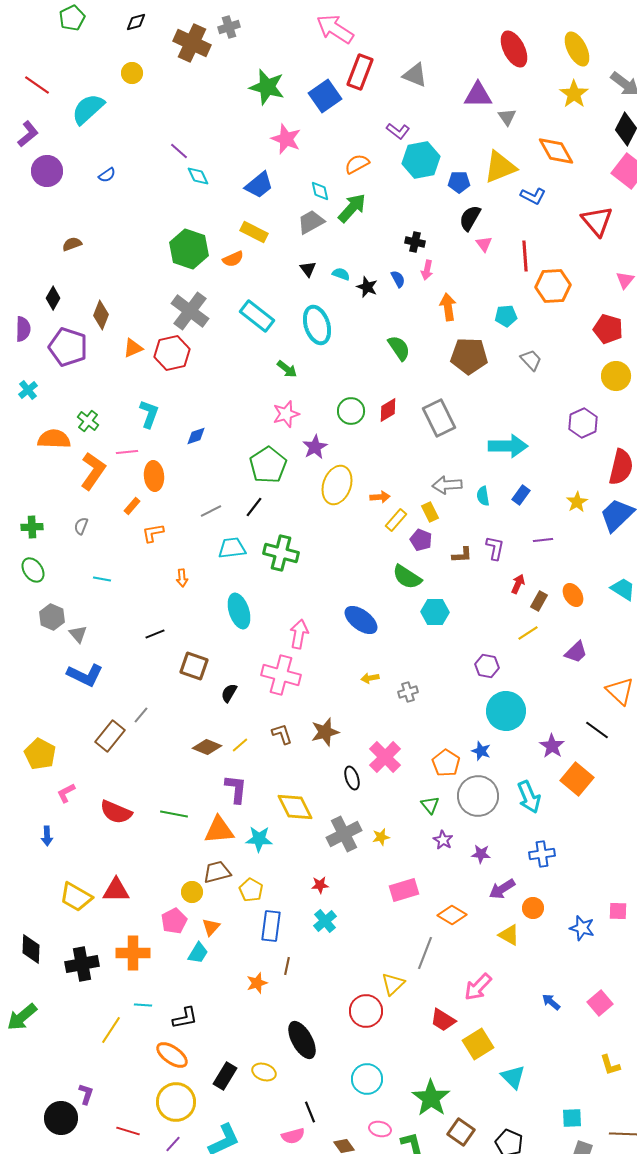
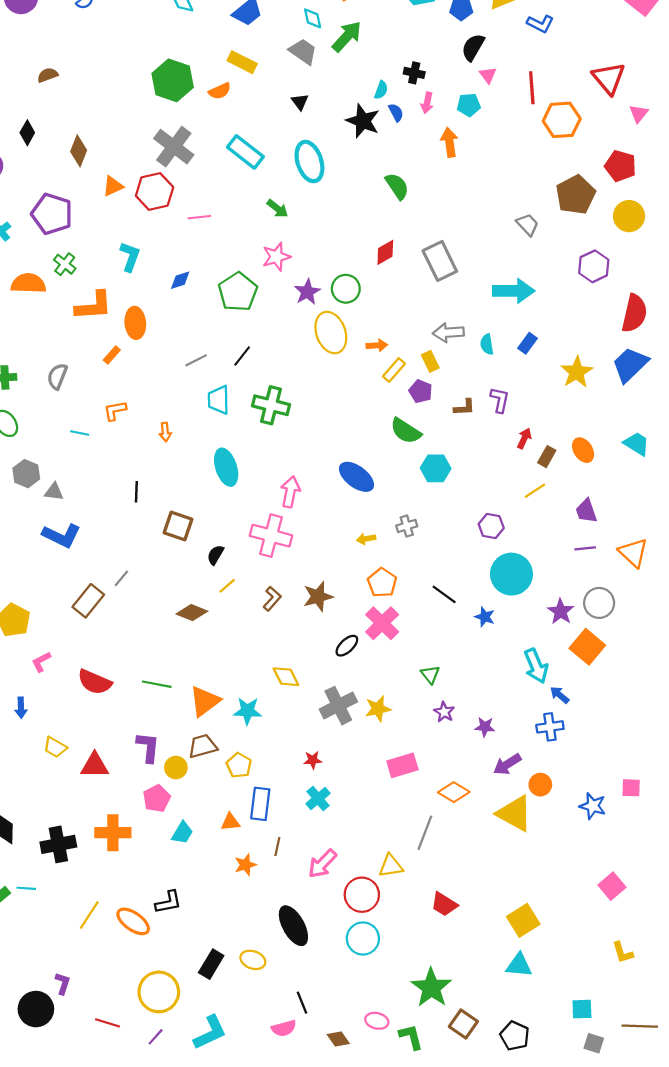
red triangle: (597, 221) -> (609, 78), moved
gray trapezoid: (311, 222) -> (303, 51), turned 64
cyan semicircle: (341, 274) -> (381, 90), moved, turned 90
black star: (367, 287) -> (363, 121), size x1.5
cyan pentagon: (506, 316) -> (469, 105), moved
purple pentagon: (68, 347) -> (52, 214), moved
brown pentagon: (469, 356) -> (576, 195), moved, turned -30
gray trapezoid: (531, 360) -> (527, 225), moved
green circle: (351, 411) -> (346, 289), moved
pink line: (127, 452) -> (199, 217), moved
green pentagon: (268, 465) -> (238, 292), moved
orange L-shape: (93, 471) -> (94, 306), moved, turned 51
yellow ellipse: (337, 485) -> (331, 333), turned -39
yellow star: (577, 502) -> (577, 372), moved, size x1.4
gray semicircle: (81, 526) -> (57, 376), size x1.4
orange L-shape: (153, 533) -> (115, 411), moved
purple line: (543, 540) -> (585, 548), moved
cyan trapezoid: (232, 548) -> (219, 400), turned -84
gray triangle: (78, 634) -> (54, 492), turned -42
black line: (155, 634) -> (136, 492), turned -66
purple trapezoid: (576, 652) -> (586, 511), turned 115
gray cross: (408, 692) -> (407, 526), moved
black line: (597, 730) -> (444, 594), moved
brown L-shape: (282, 734) -> (272, 599), turned 60
yellow line: (240, 745) -> (227, 586), moved
orange pentagon: (446, 763) -> (382, 583), moved
black ellipse: (352, 778) -> (347, 646), turned 65
purple L-shape: (236, 789) -> (148, 747), moved
gray circle: (478, 796) -> (599, 603), moved, size x0.7
yellow diamond: (295, 807) -> (286, 677), size x0.7
orange triangle: (219, 830) -> (205, 701), turned -32
yellow star: (381, 837) -> (378, 709), size x1.4
yellow trapezoid: (76, 897) -> (55, 747), moved, size x0.7
orange triangle: (211, 927) -> (230, 822), moved, turned 42
yellow triangle: (509, 935) -> (515, 813), size x1.6
yellow triangle: (393, 984) -> (391, 866), turned 35
pink arrow: (478, 987) -> (322, 864), moved
blue arrow: (551, 1002) -> (560, 695), moved
cyan line: (143, 1005) -> (26, 888), moved
yellow square: (478, 1044) -> (523, 920), moved
orange ellipse: (172, 1055) -> (133, 921), moved
cyan triangle: (513, 1077) -> (519, 965), turned -40
cyan circle: (367, 1079) -> (363, 939), moved

